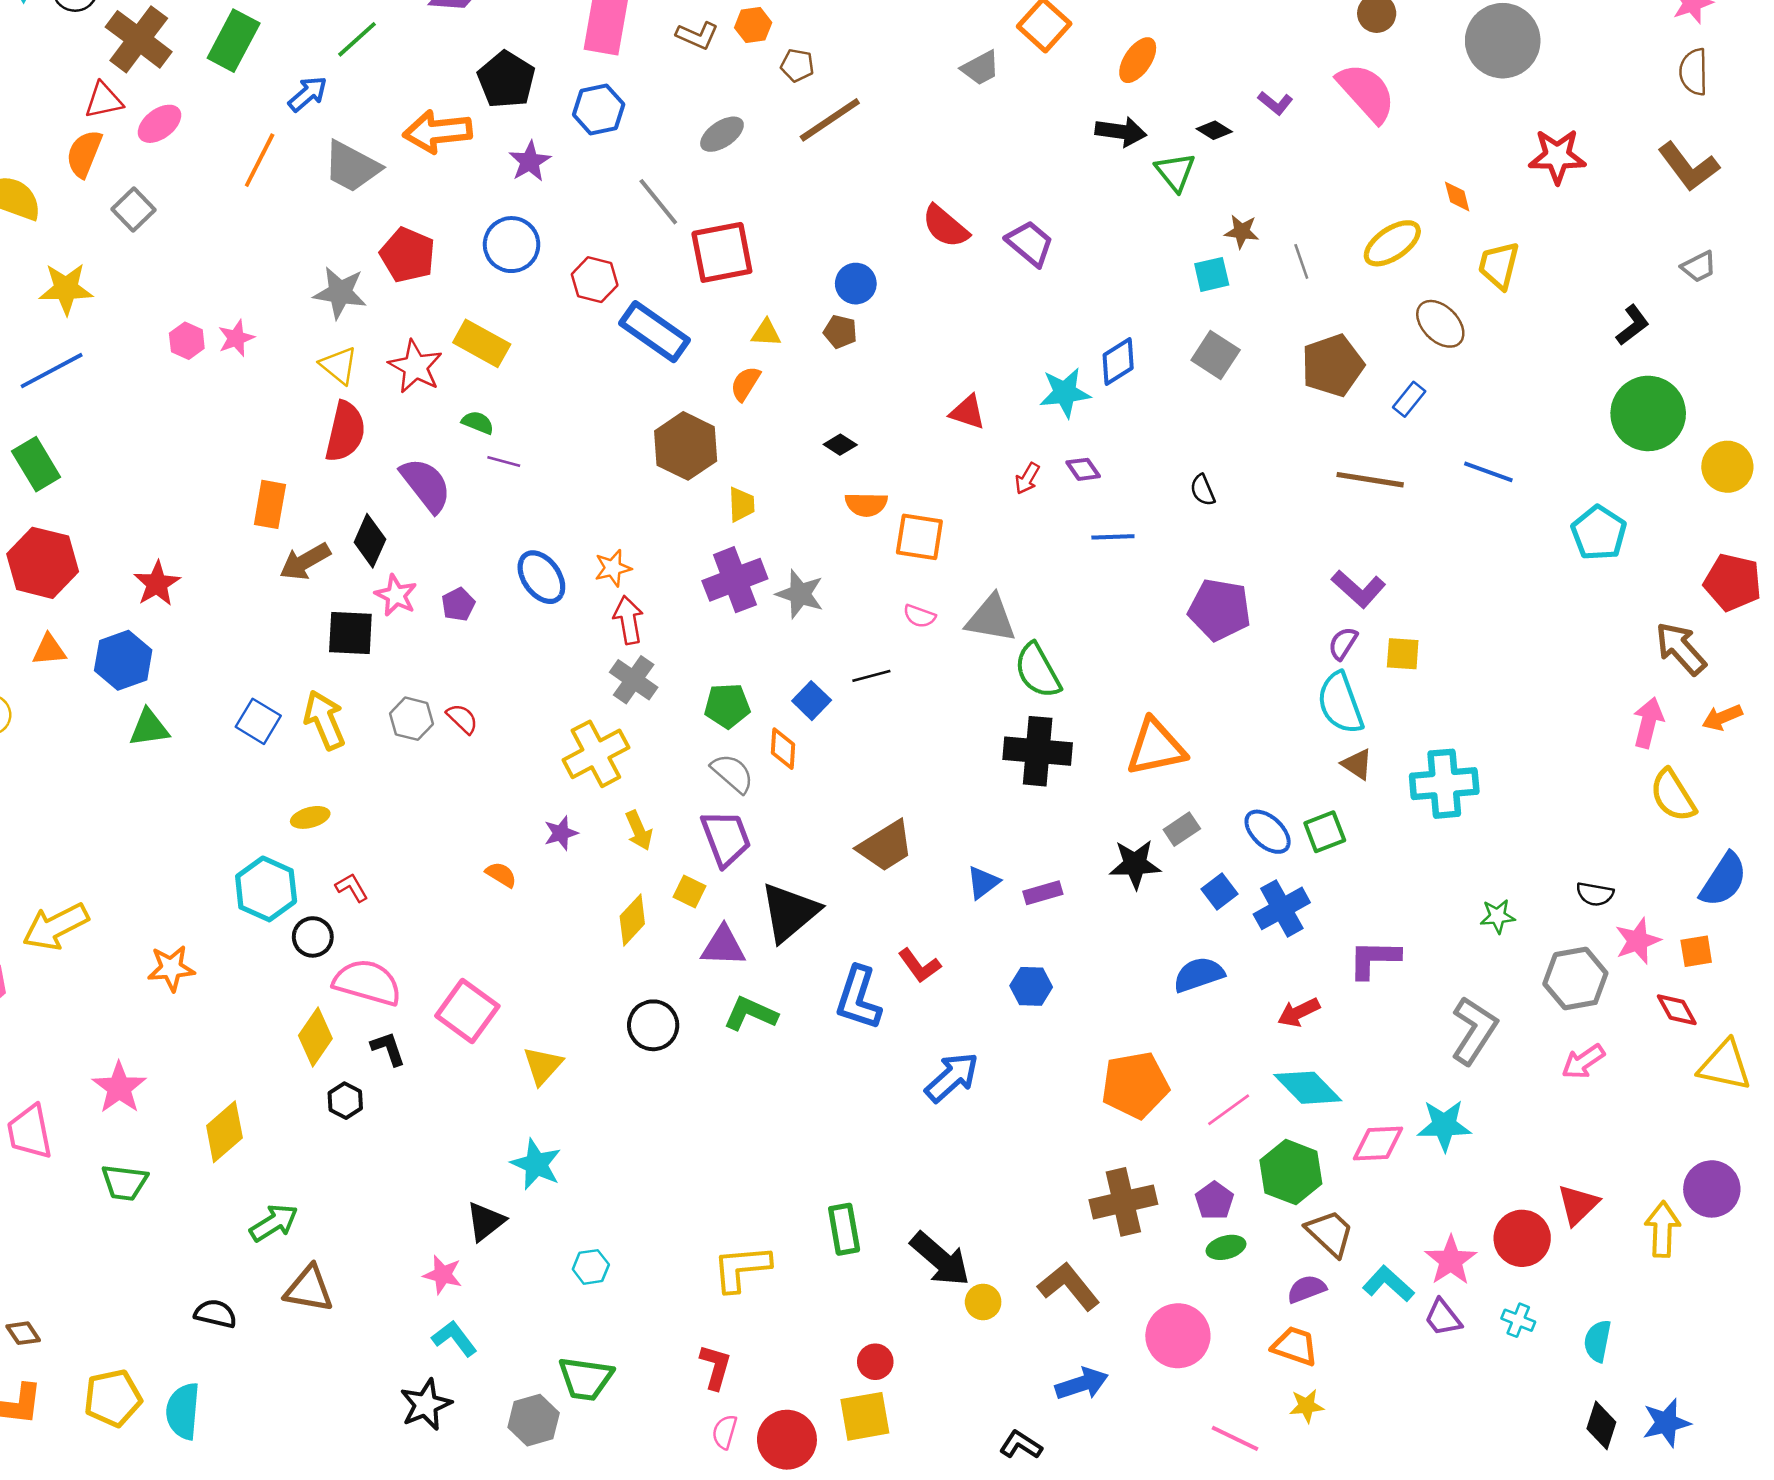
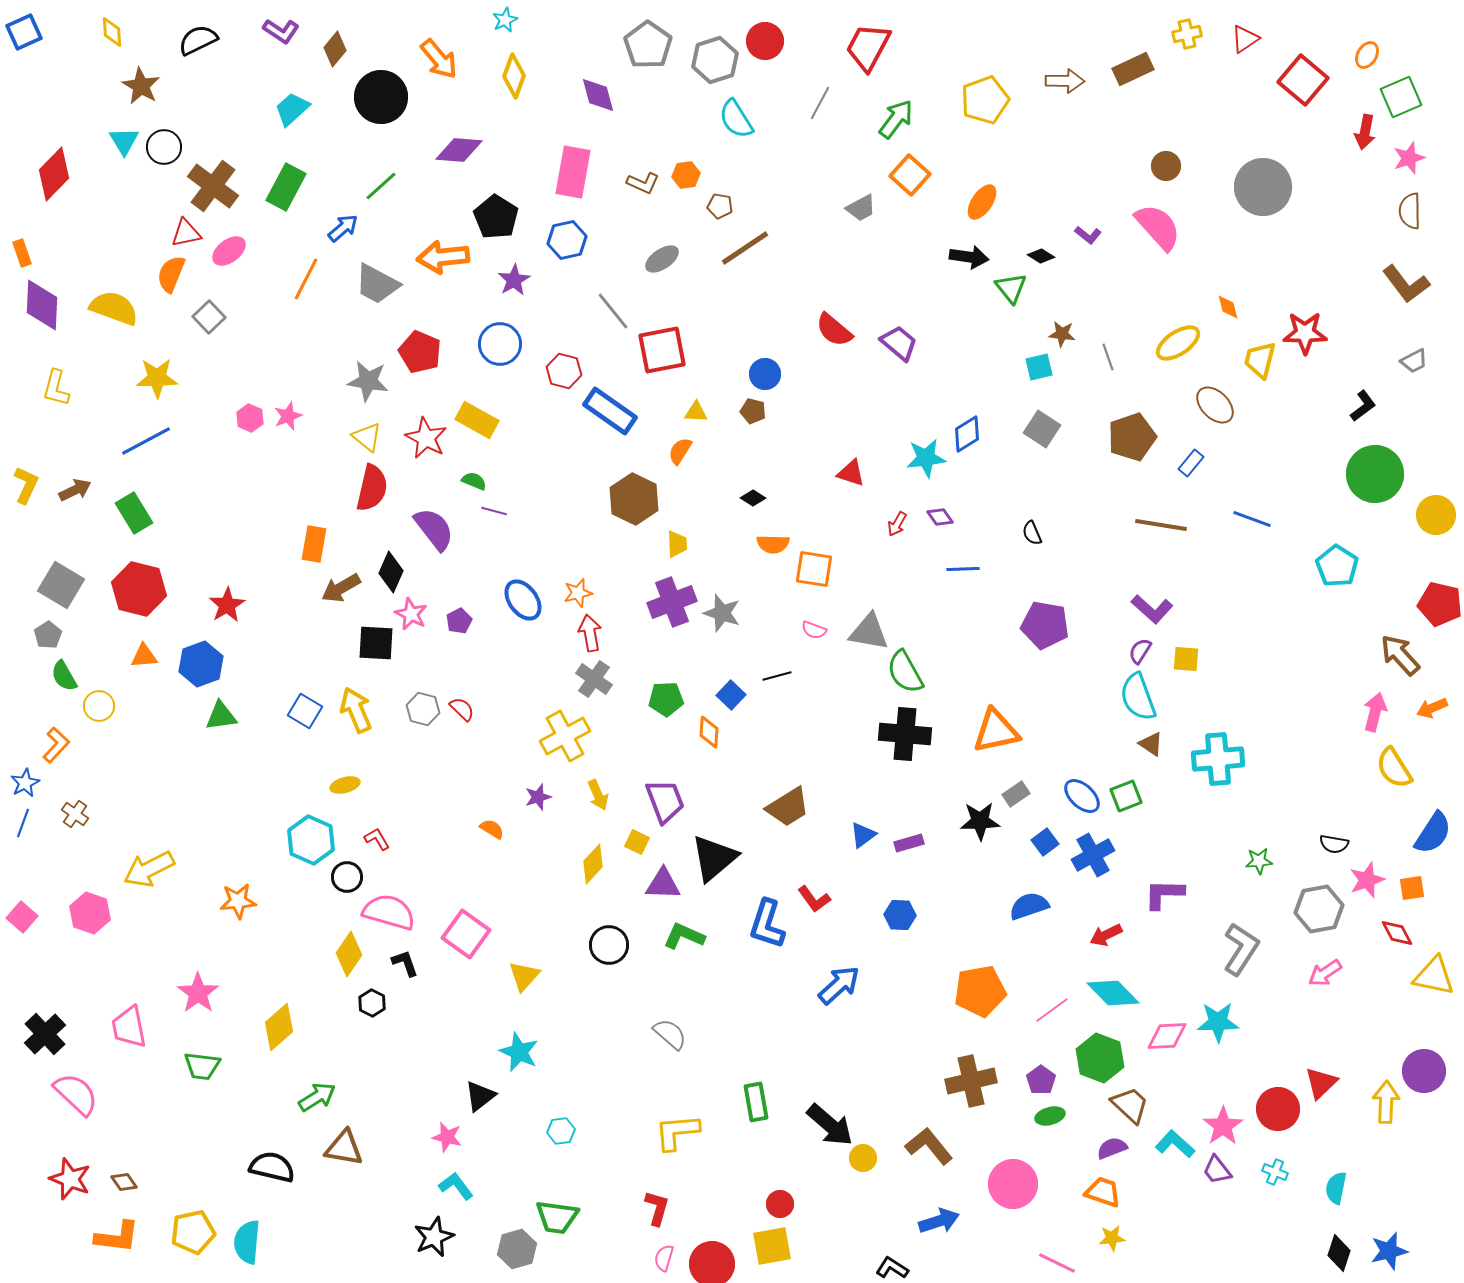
red star: (1557, 156) -> (1305, 333), moved
gray semicircle: (732, 773) -> (670, 1034), moved
black semicircle: (215, 1314) -> (272, 1167), size x1.4

